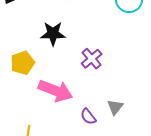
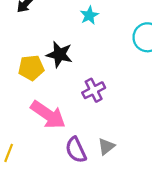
yellow pentagon: (23, 63) -> (31, 68), moved
purple semicircle: (88, 117) -> (76, 150), size x1.4

